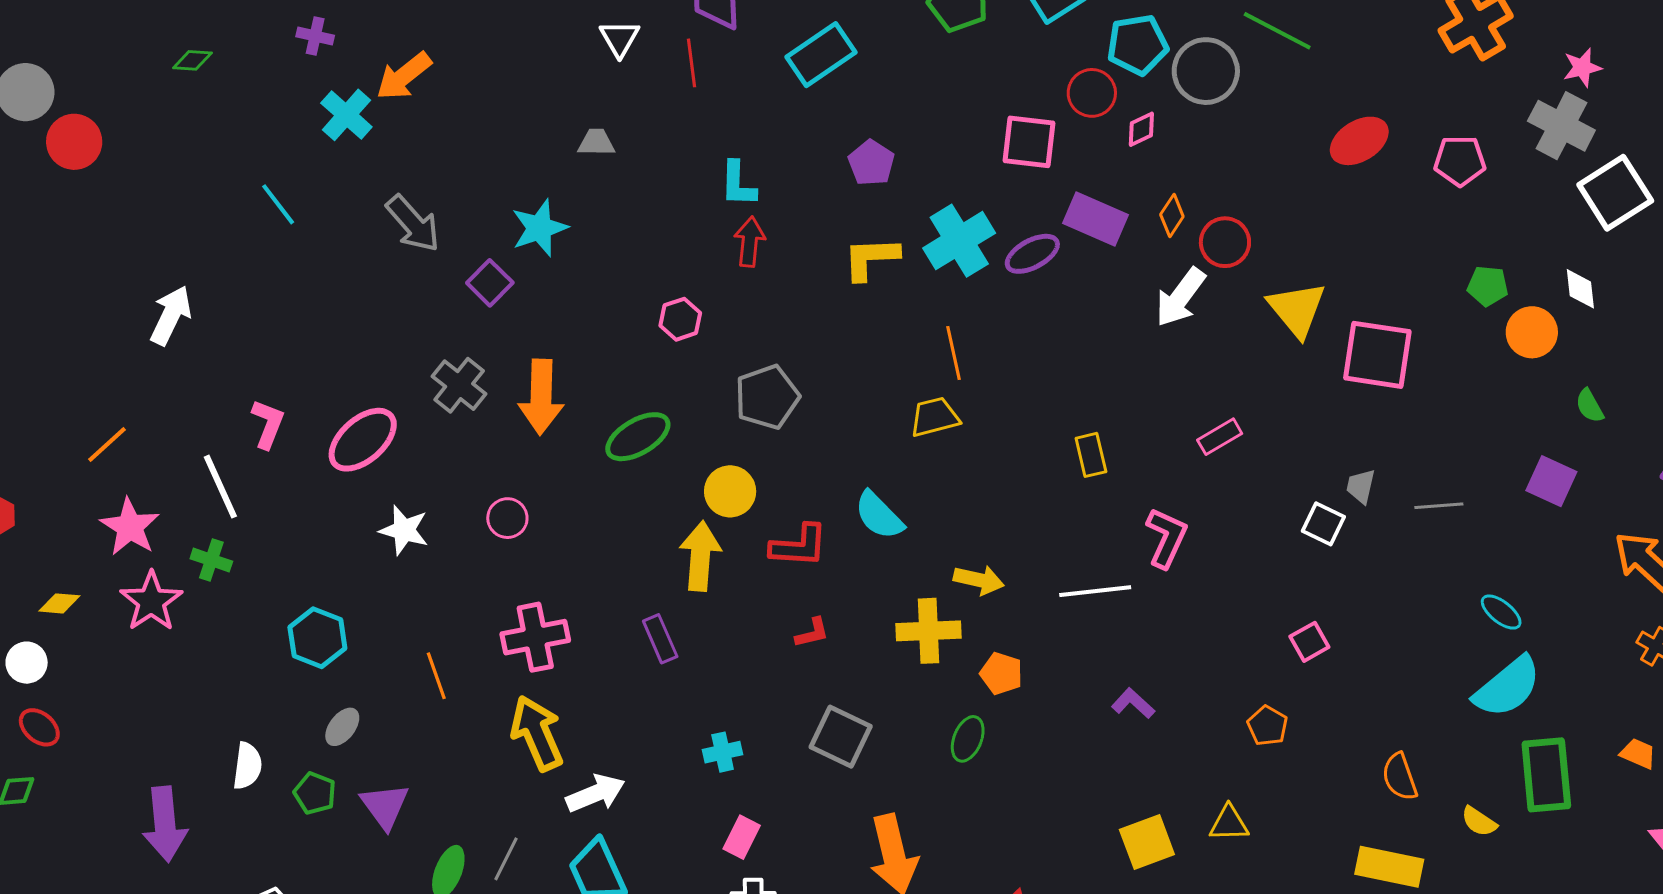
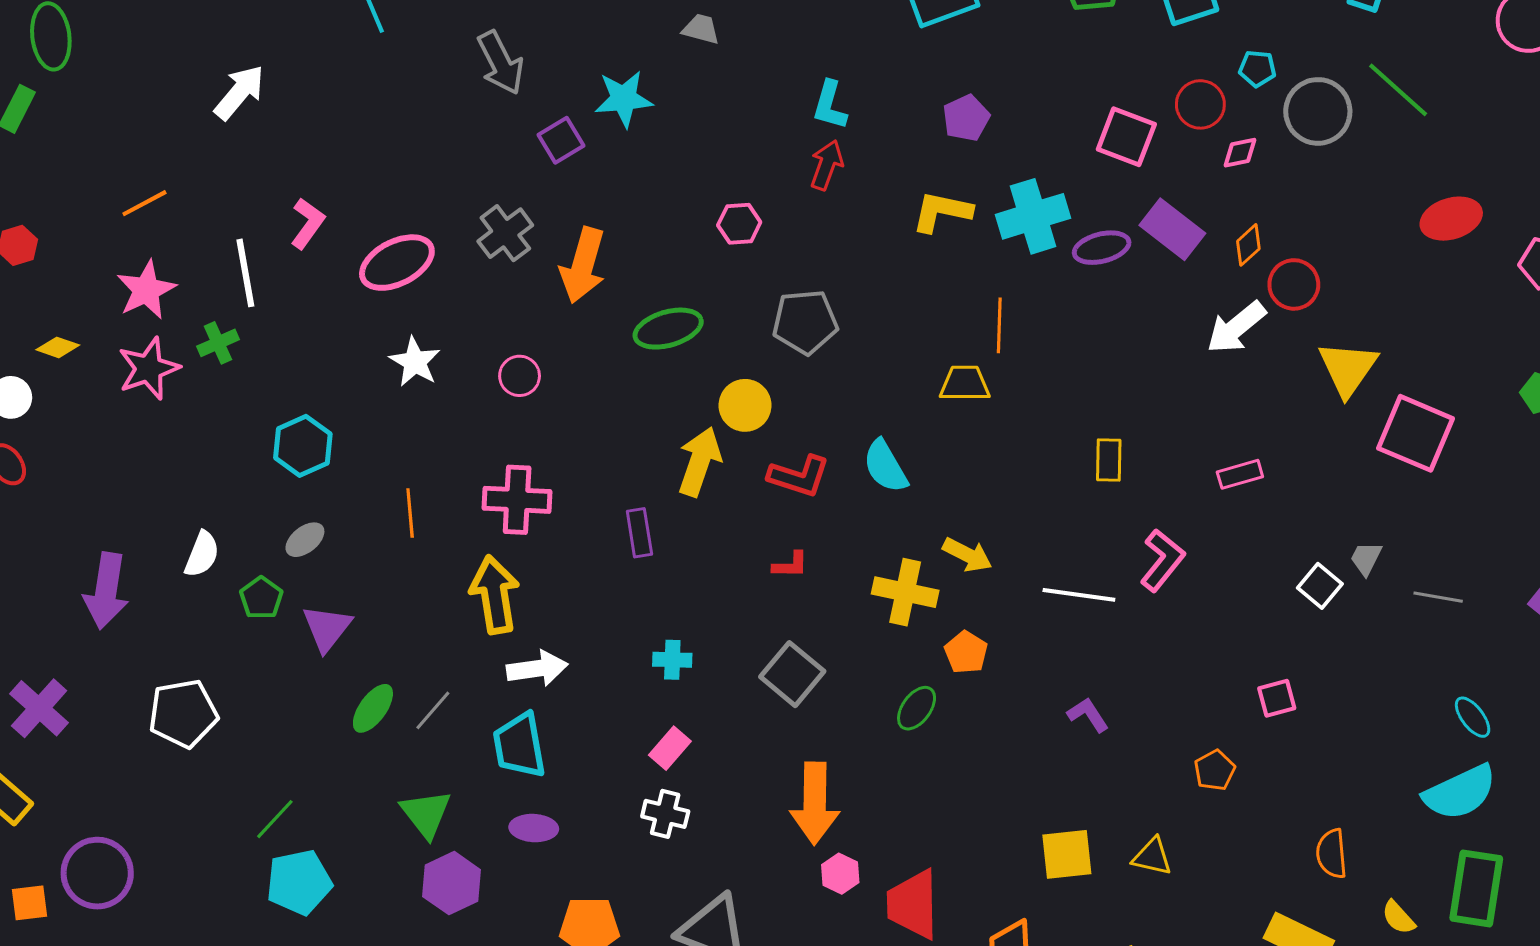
cyan pentagon: (1138, 45) -> (1257, 69), size x0.6
green cross: (211, 560) -> (218, 343), turned 33

